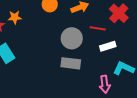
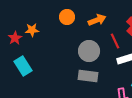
red line: (98, 28) -> (115, 41), turned 56

